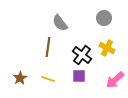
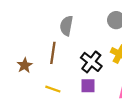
gray semicircle: (60, 23) -> (66, 26), turned 48
brown star: (20, 78) -> (25, 65), moved

